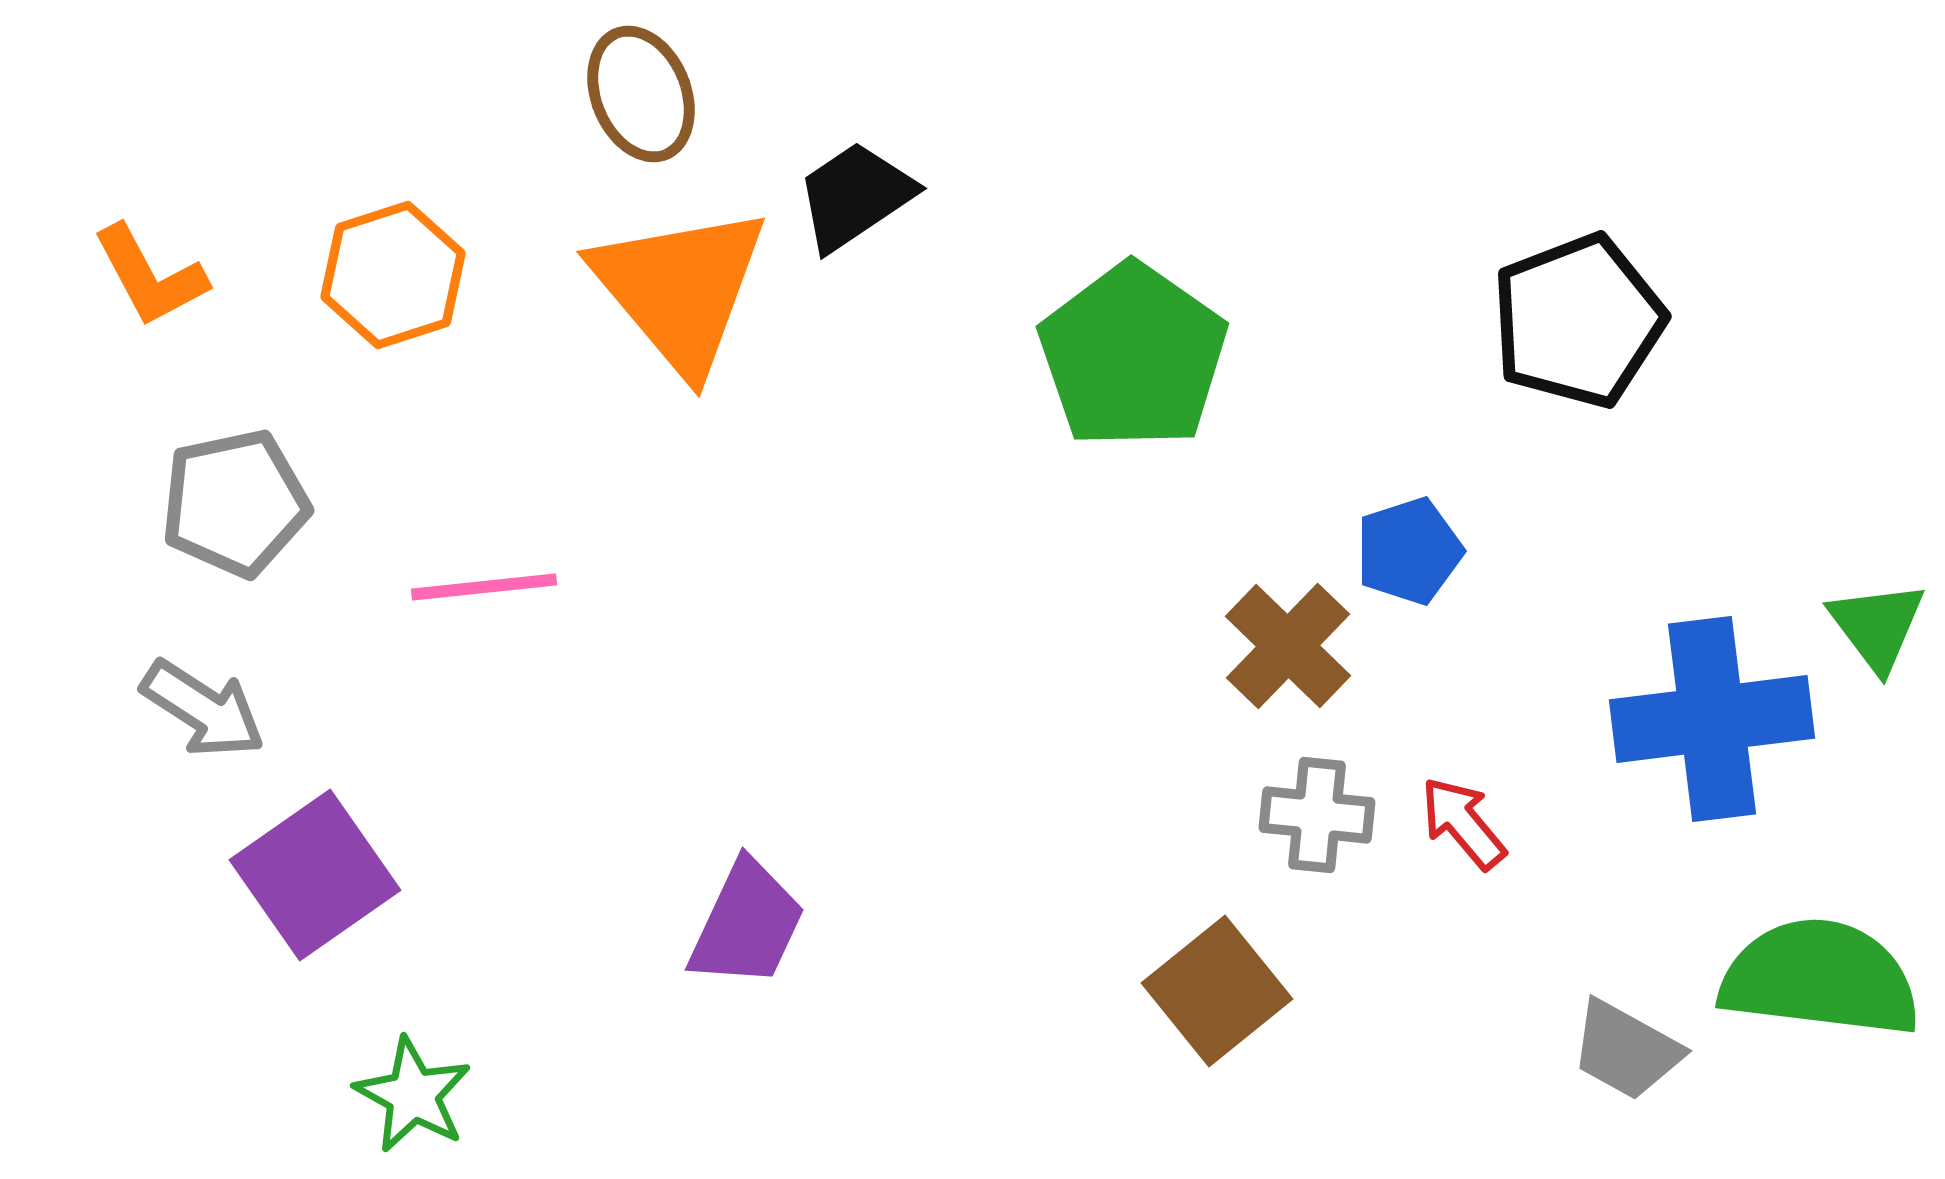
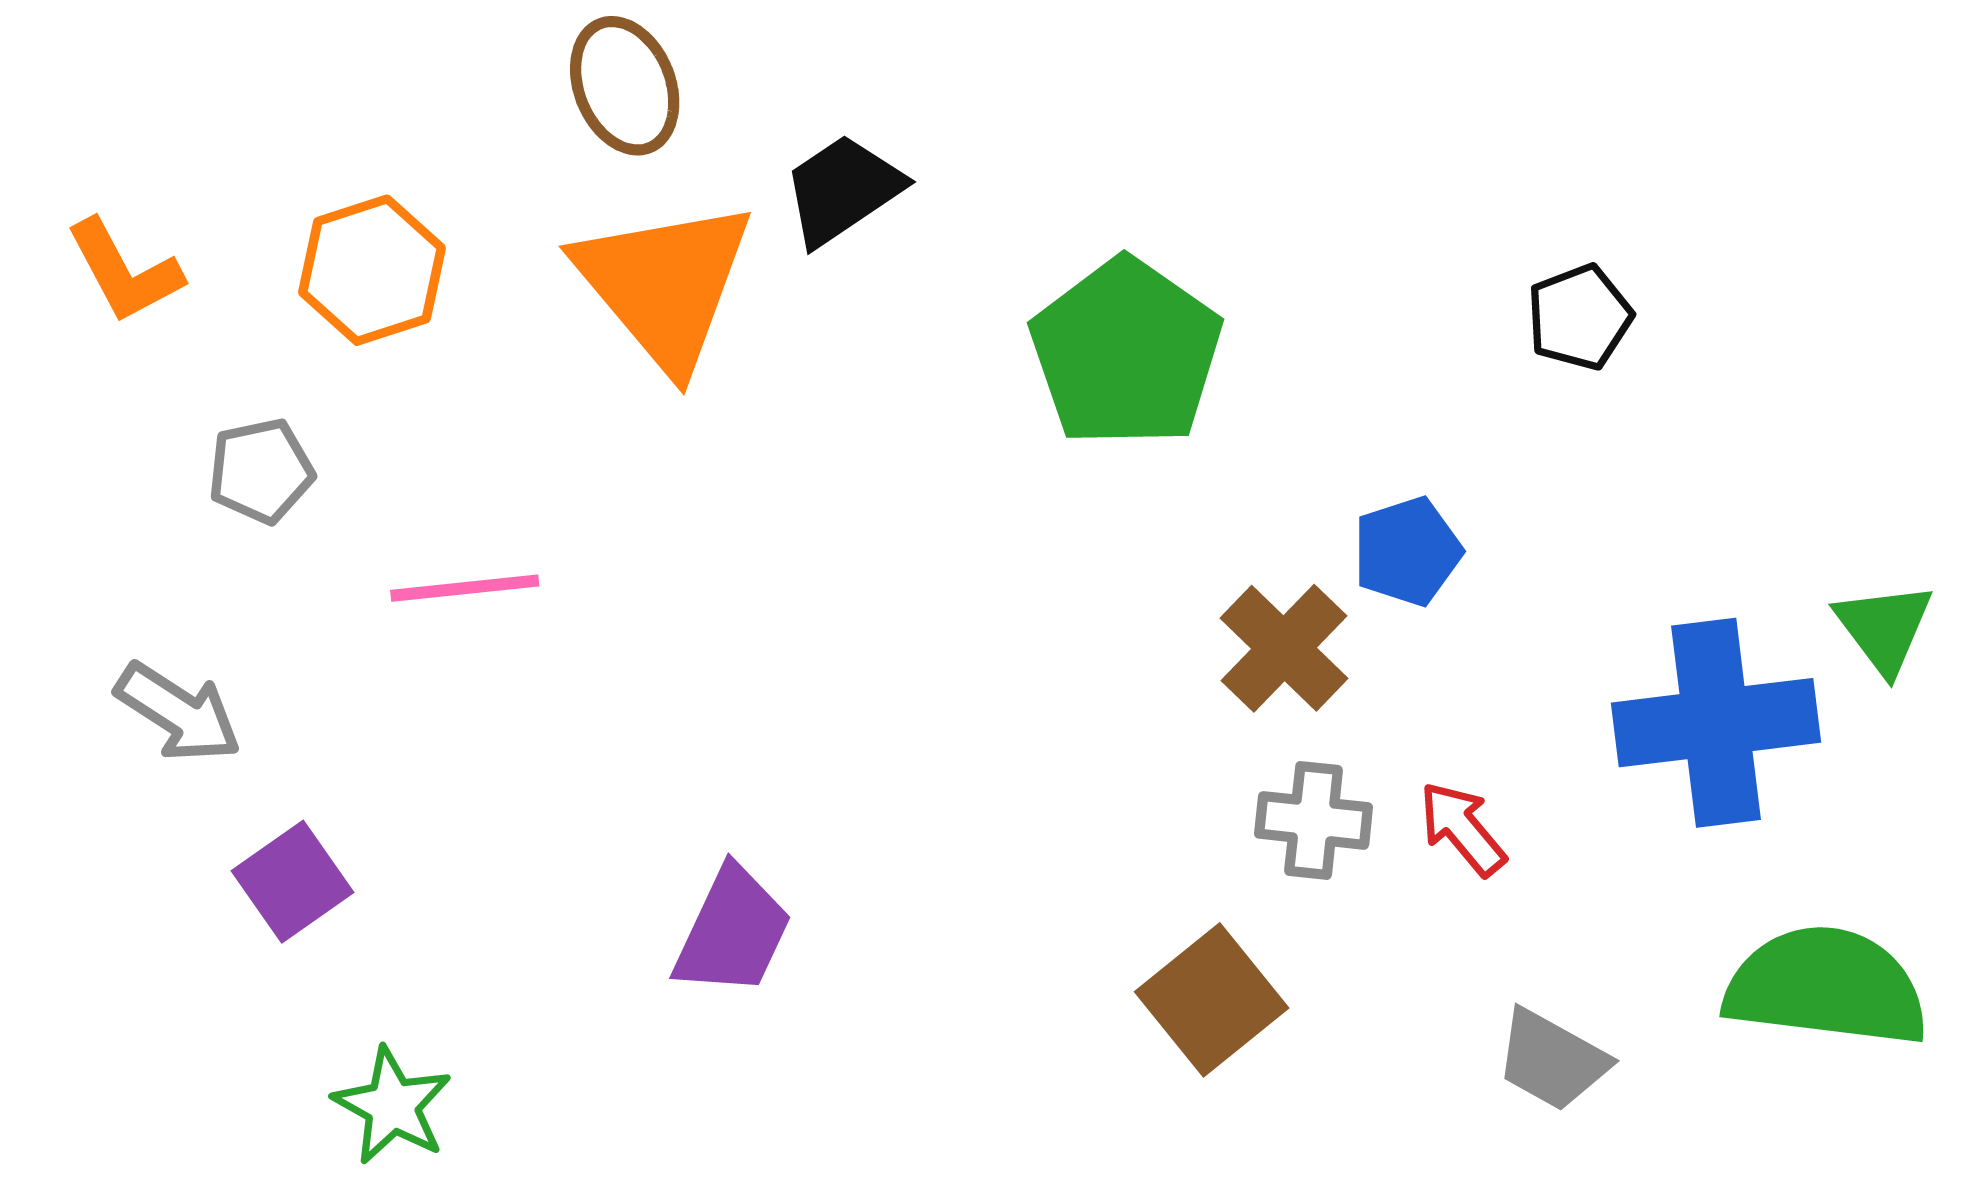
black pentagon: (1578, 321) -> (1579, 317), size x0.6
gray pentagon: (235, 503) -> (261, 471), moved, size x0.7
purple square: (315, 875) -> (292, 882), size x0.7
gray trapezoid: (1626, 1050) -> (1552, 1060), moved

